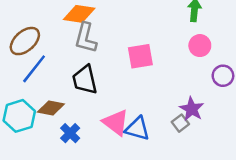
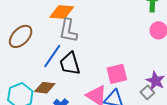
pink square: (140, 56) -> (117, 74), moved
blue line: (34, 69) -> (52, 56), moved

